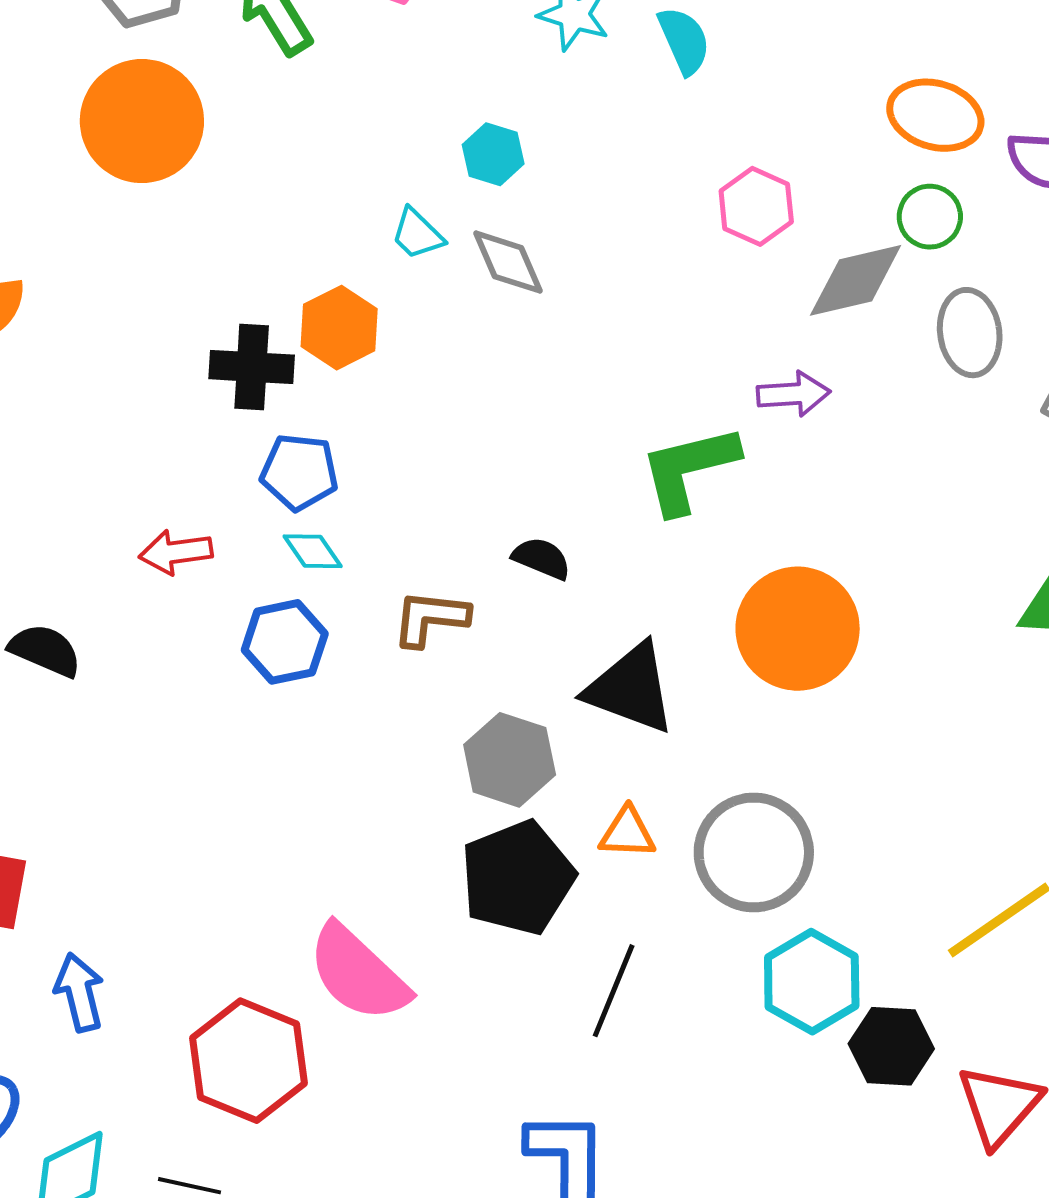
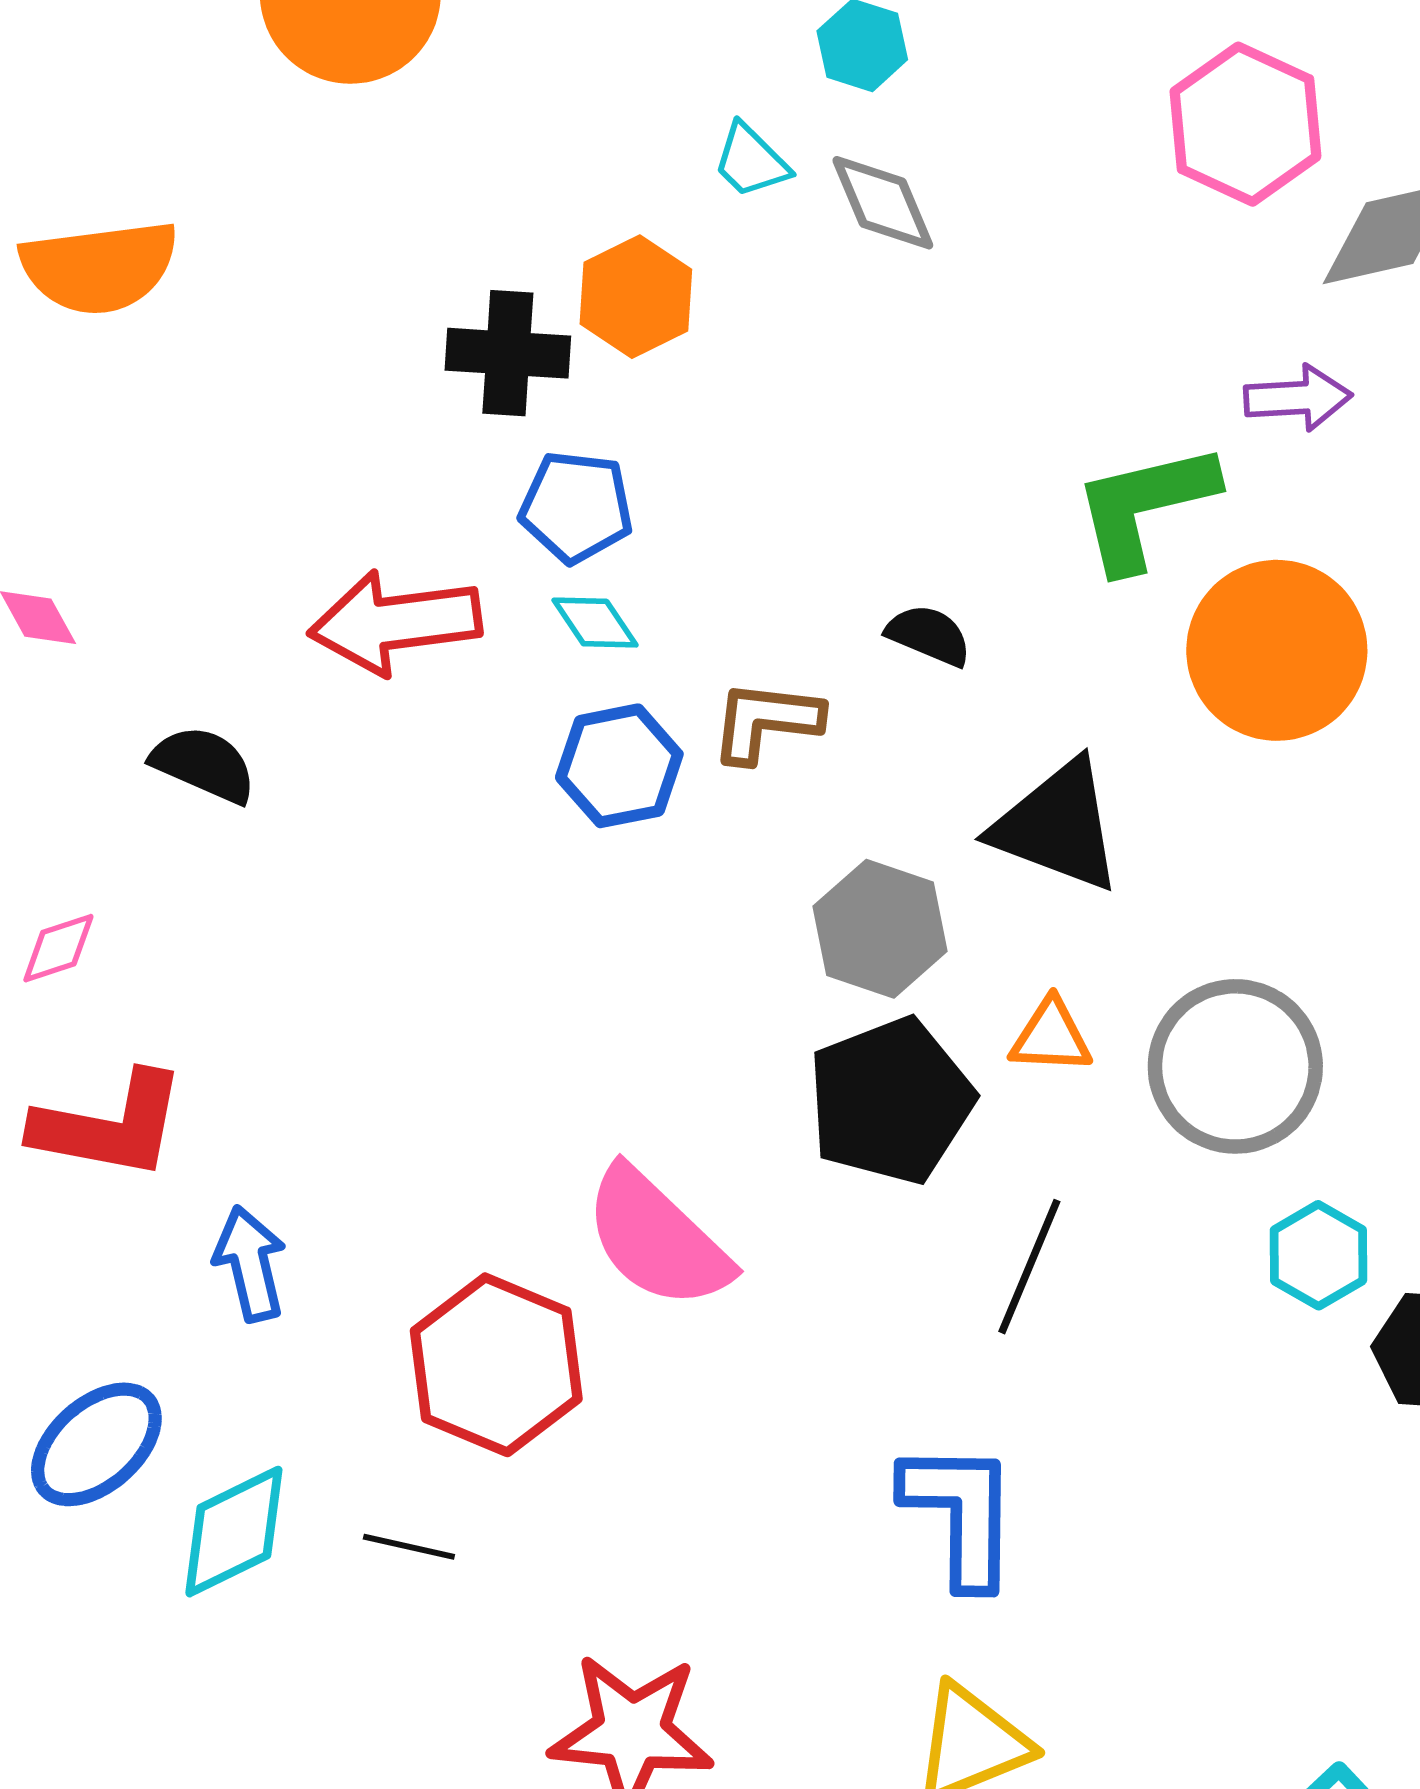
pink hexagon: (756, 206) -> (1245, 124), size x1.4
red arrow: (176, 552) -> (395, 622), size x1.6
orange circle: (798, 629) -> (1277, 650), moved
blue hexagon: (285, 642) -> (619, 766), moved
cyan hexagon: (812, 982) -> (1318, 1255), size x0.7

